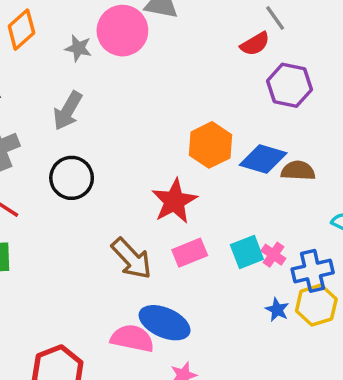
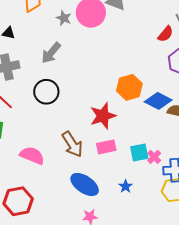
red semicircle: (255, 44) -> (165, 34), turned -30
blue star: (277, 310) -> (126, 186), moved
pink semicircle: (132, 338) -> (32, 155), moved

